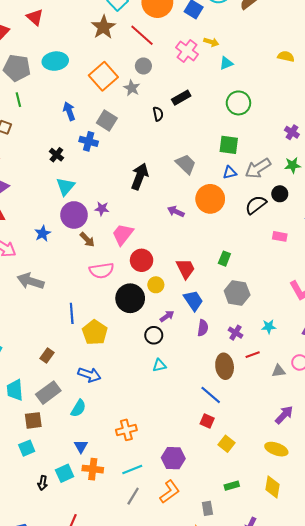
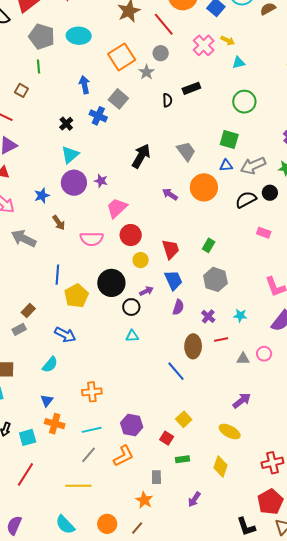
brown arrow: (87, 240) -> (59, 223), moved
black circle: (130, 298) -> (111, 283), moved
gray rectangle: (48, 393) -> (19, 329), moved, size x0.6
red square: (207, 421) -> (167, 438), moved
cyan square: (65, 473) -> (28, 437), moved

